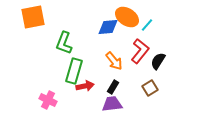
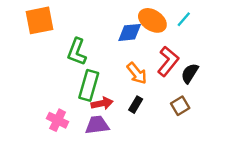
cyan line: (147, 25) -> (184, 19), moved
purple trapezoid: (112, 104) -> (97, 125), moved

